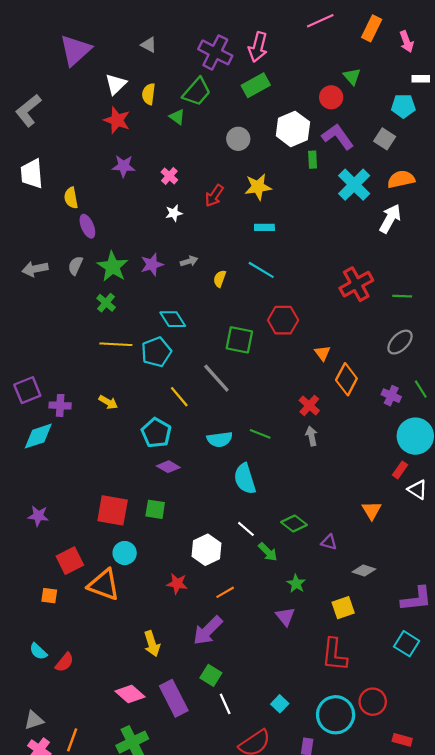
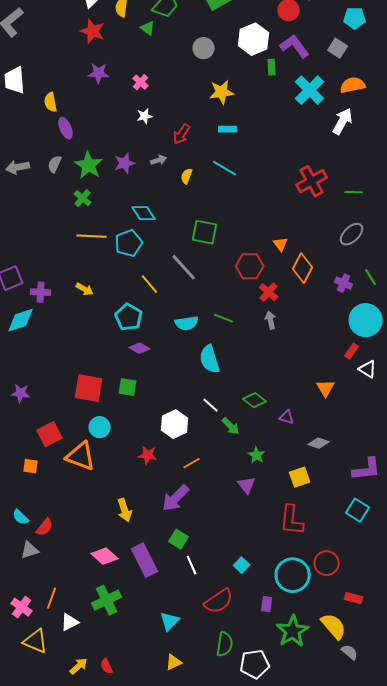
red arrow: (214, 196) -> (182, 134), moved
red hexagon: (283, 320) -> (250, 266), moved
gray triangle: (34, 720) -> (30, 550), moved

